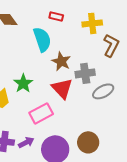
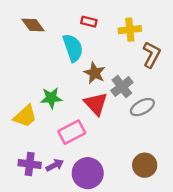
gray cross: (85, 73) -> (122, 87), turned -30
green star: (23, 83) -> (51, 98), turned 30
brown circle: (88, 142) -> (145, 165), moved

